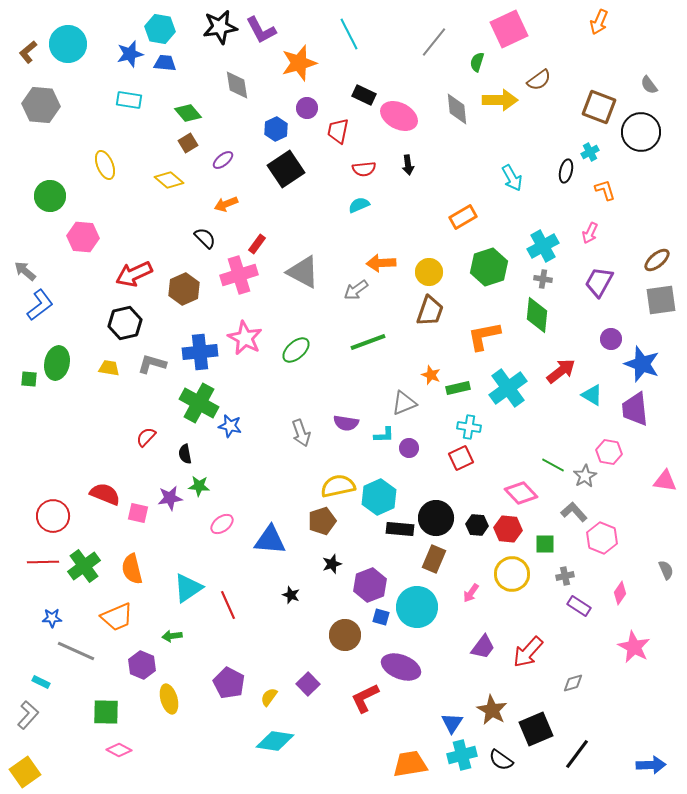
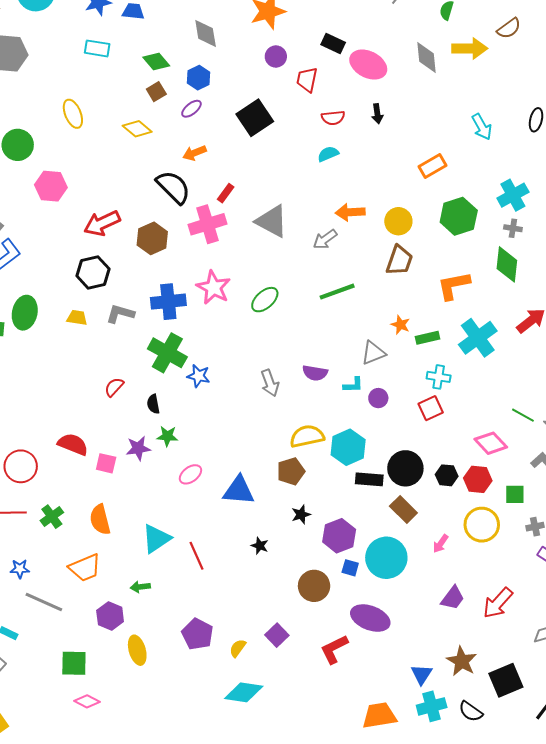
blue hexagon: (276, 129) -> (198, 78), moved
black semicircle: (205, 238) -> (173, 187), size x1.6
brown rectangle: (434, 559) -> (403, 510), turned -68
green cross: (84, 566) -> (52, 517), size x0.7

